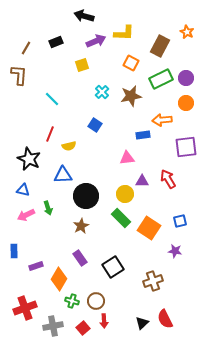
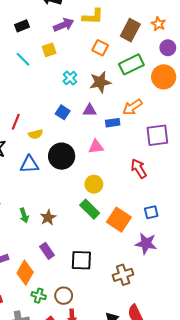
orange star: (187, 32) -> (158, 24), moved
purple circle: (186, 78) -> (168, 48), moved
cyan line: (52, 99) -> (23, 59), moved
orange circle: (186, 103) -> (164, 77), moved, size x1.5
orange arrow: (162, 120) -> (132, 107), turned -30
purple triangle: (142, 181) -> (90, 110), moved
black circle: (86, 196) -> (62, 156), moved
green arrow: (48, 208) -> (24, 215), moved
purple star: (175, 251) -> (146, 244), size x1.5
black square: (113, 267) -> (81, 260), turned 35

